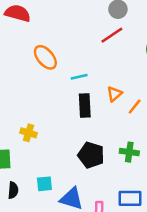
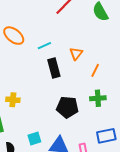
orange line: (135, 107) -> (95, 70), moved

